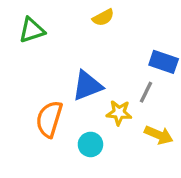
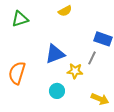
orange semicircle: (49, 119) -> (17, 73), moved
yellow arrow: (159, 135) -> (100, 99), moved

